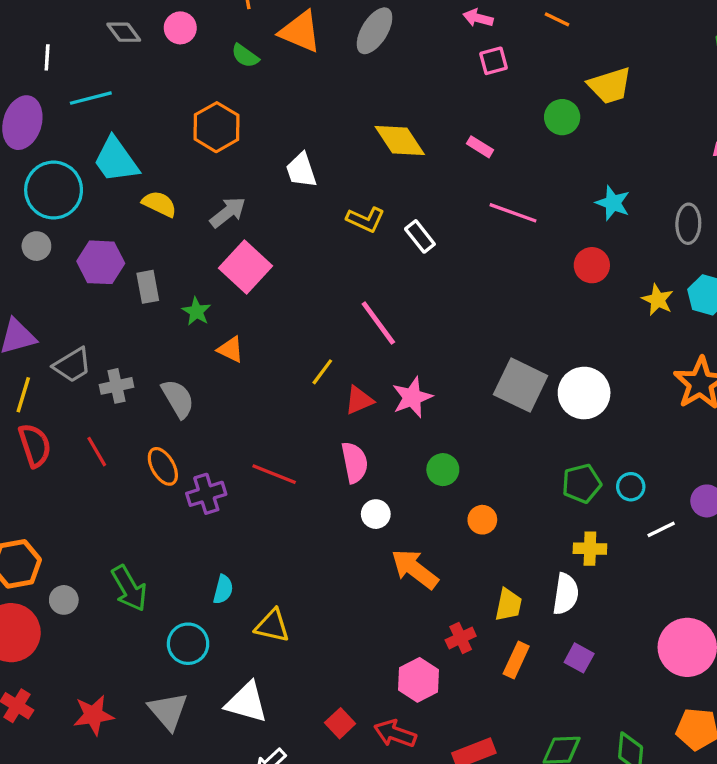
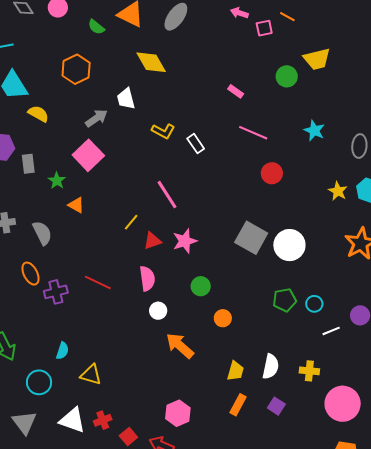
pink square: (494, 61) -> (264, 28), moved
yellow diamond: (400, 140) -> (151, 62), moved
gray arrow: (228, 212) -> (96, 118), moved
red circle: (592, 265) -> (272, 173), moved
yellow cross: (590, 549) -> (309, 371), moved
red cross: (461, 638) -> (103, 420), moved

